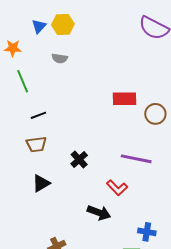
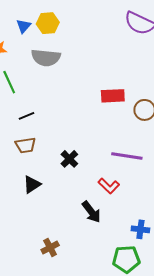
gray semicircle: (60, 58) -> (46, 58), size x1.8
black arrow: (99, 213) -> (91, 212), turned 35

